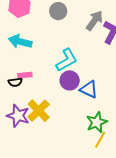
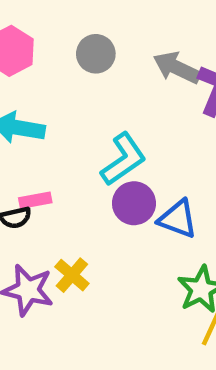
gray arrow: (94, 21) -> (177, 68), turned -95
yellow cross: (39, 111) -> (72, 275), size x0.7

